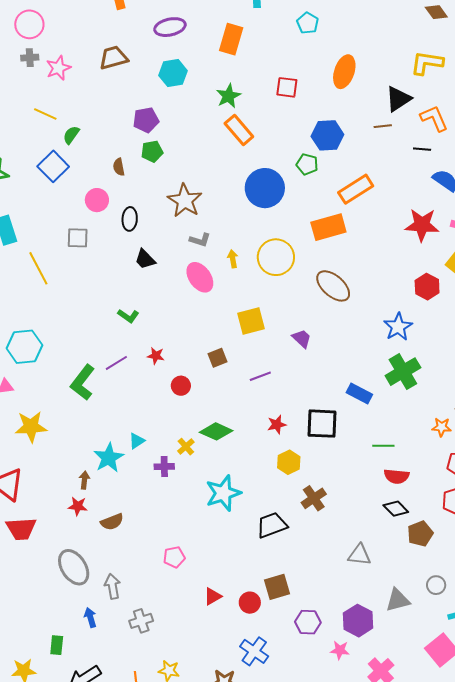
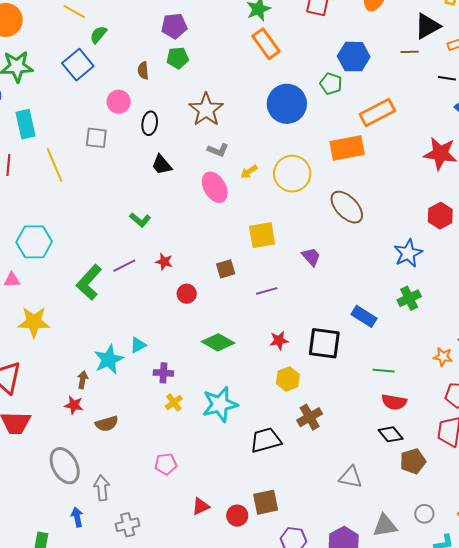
yellow arrow: (233, 259) -> (249, 172), turned -120
green cross: (403, 372) -> (409, 298), size x0.7
yellow cross: (186, 447) -> (174, 402), moved

